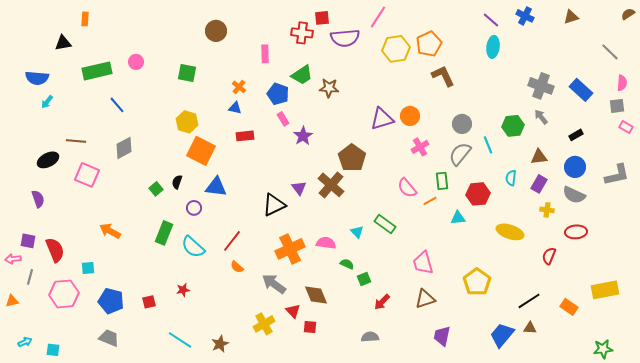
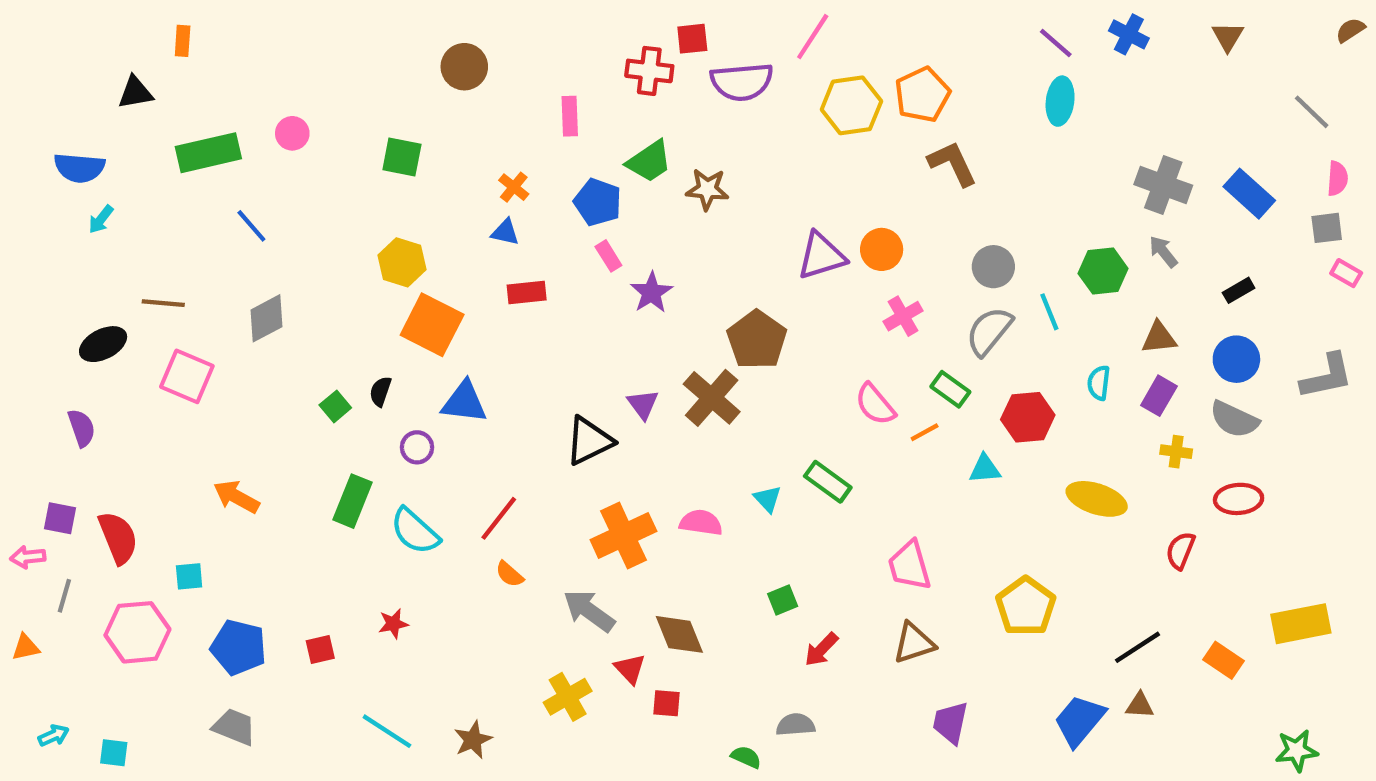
brown triangle: (571, 17) -> (1228, 37), turned -42
green rectangle: (442, 181) -> (950, 389), turned -48
green semicircle: (347, 264) -> (746, 757), moved

